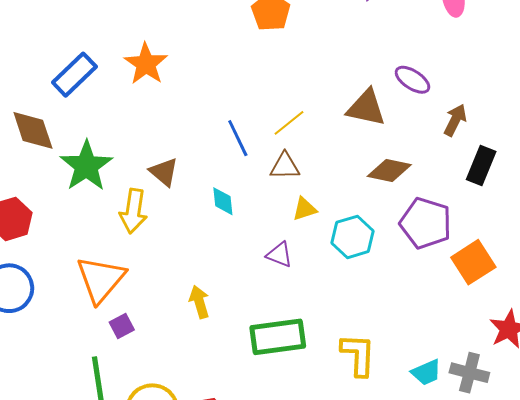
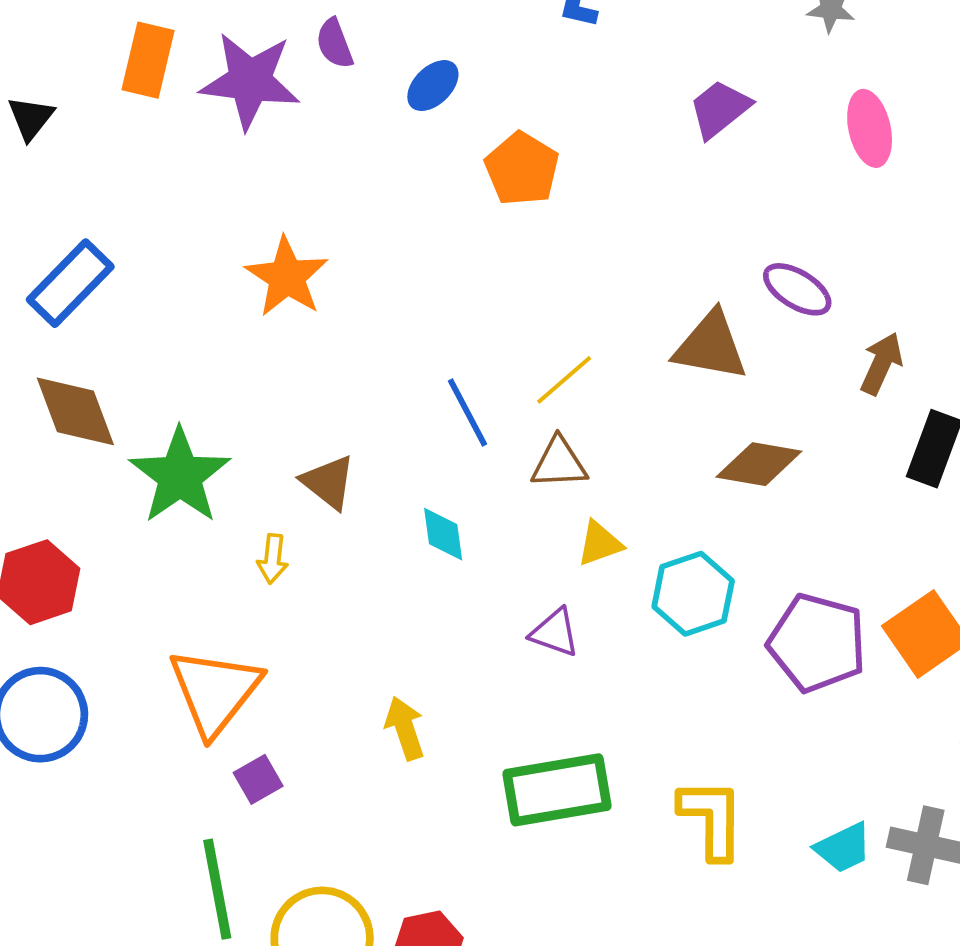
blue rectangle: (74, 75) -> (70, 283), moved
yellow arrow: (133, 211) -> (273, 559), size x0.6
purple pentagon: (426, 223) -> (817, 643), moved

